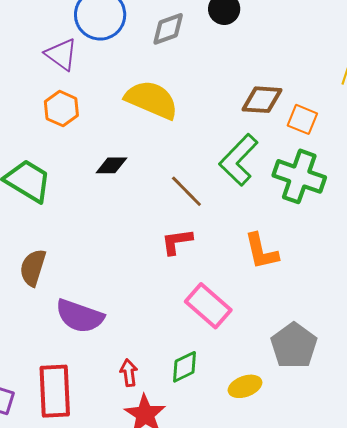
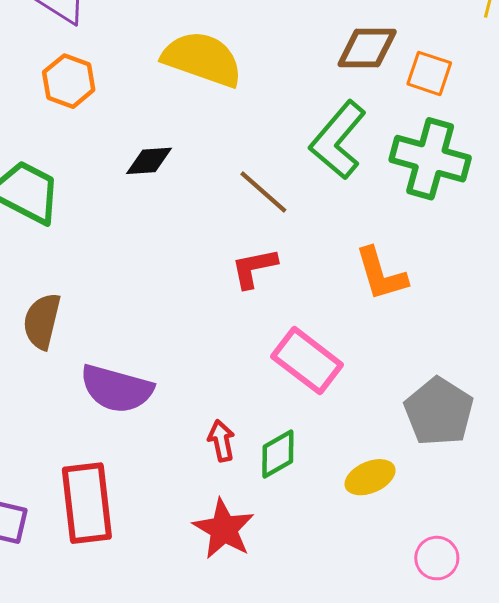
red arrow: (129, 373) -> (221, 441), moved

